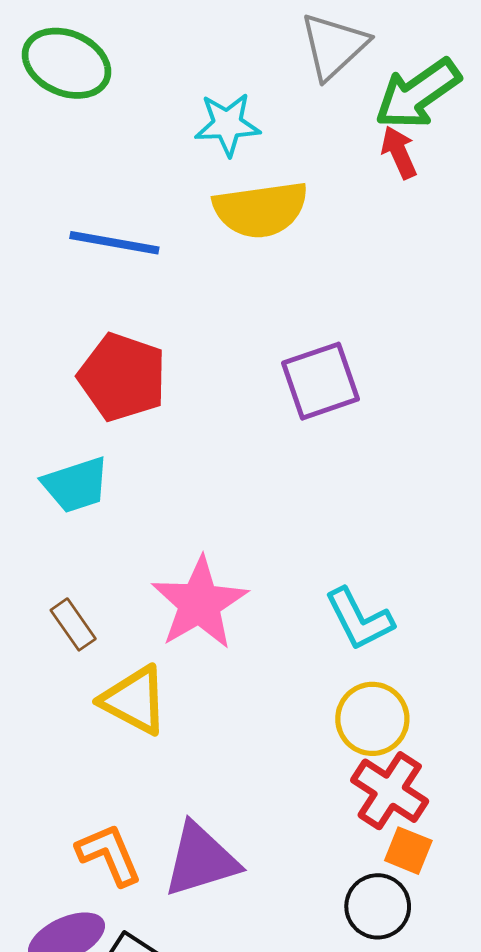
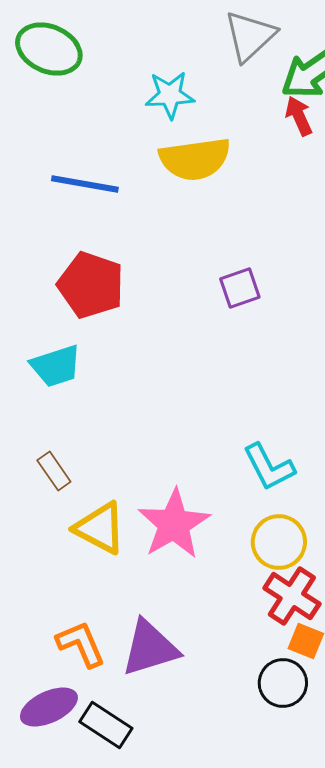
purple square: (321, 381) -> (240, 288), size x0.7
pink star: (199, 603) -> (174, 524), moved

